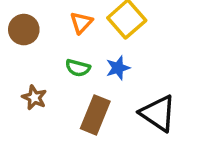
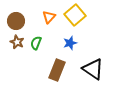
green semicircle: (78, 68) -> (36, 43), moved, turned 96
brown star: (34, 98) -> (17, 42), moved

